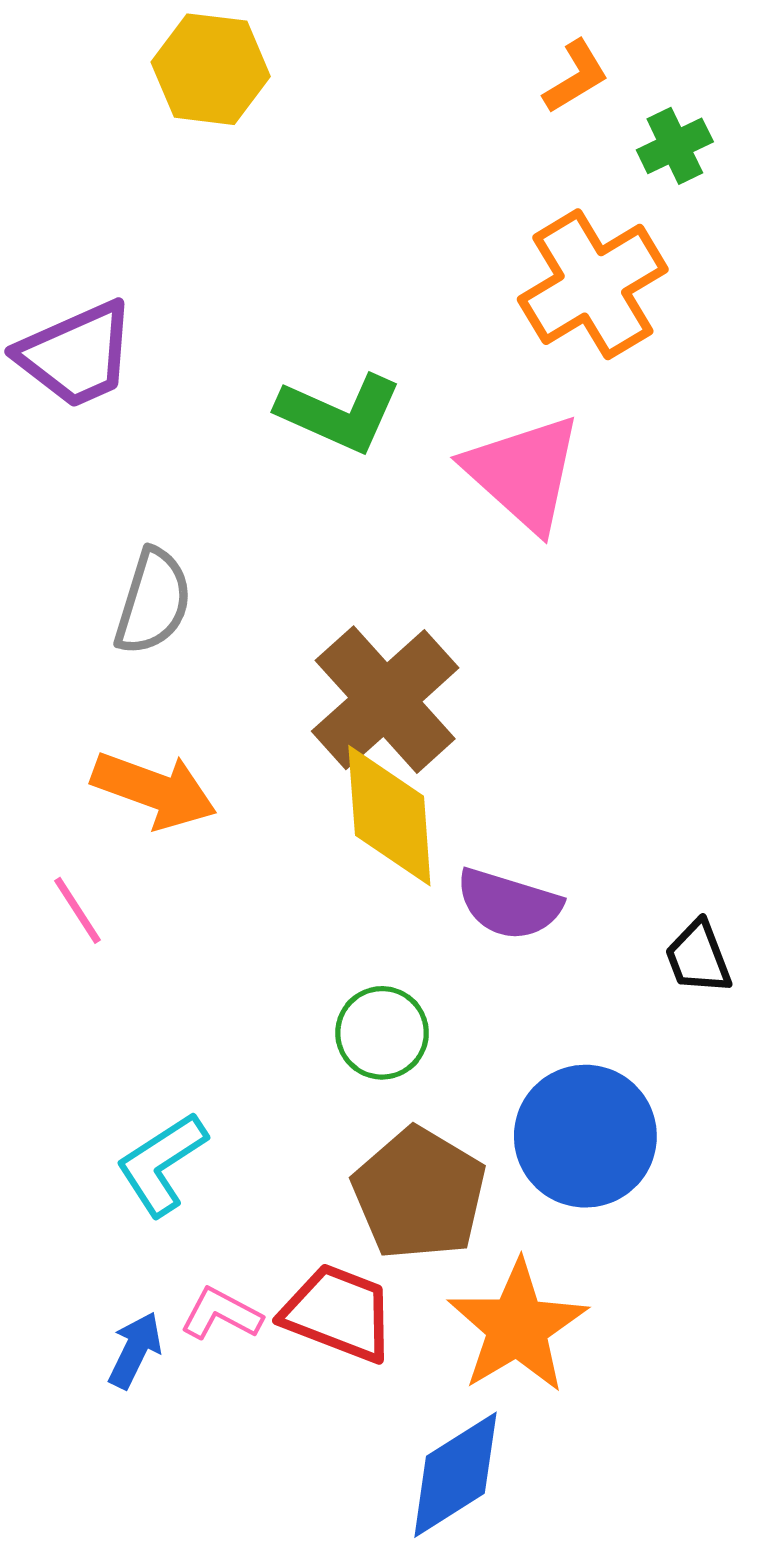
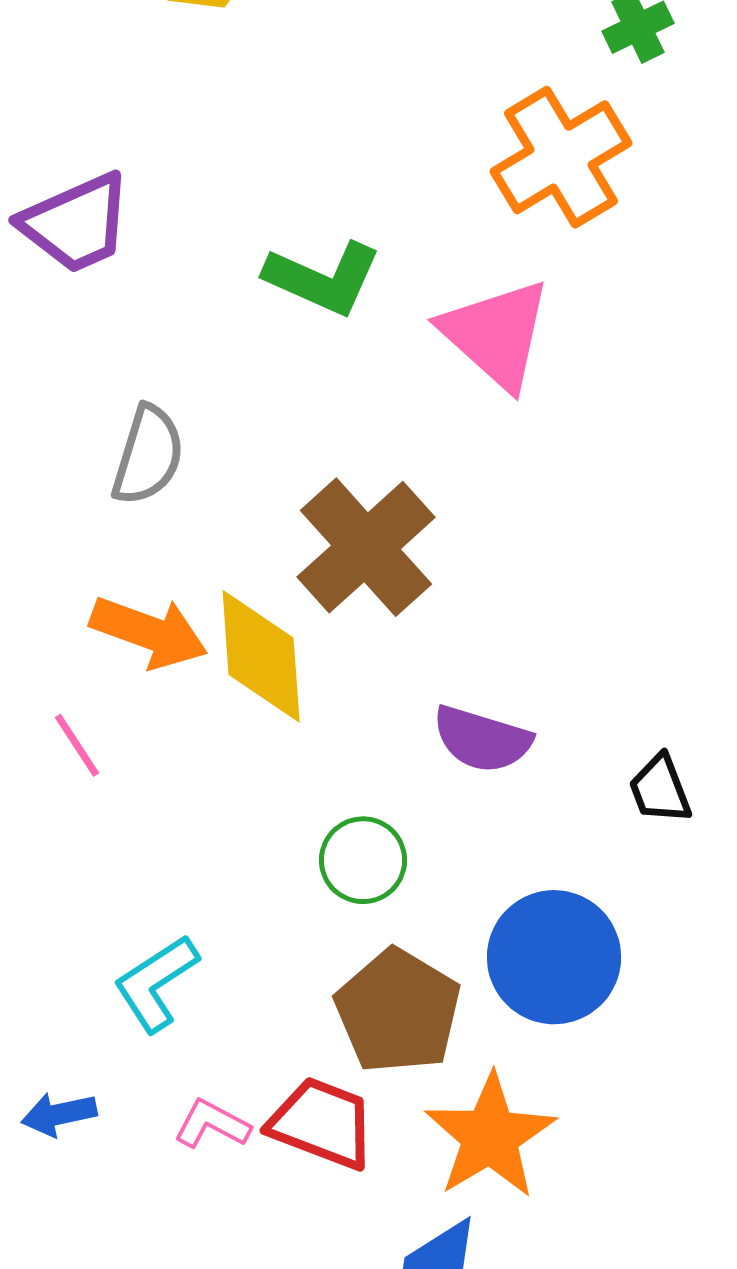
yellow diamond: (389, 816) -> (261, 656), moved
blue arrow: (135, 1350) -> (59, 1114), moved, turned -128

